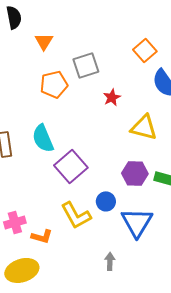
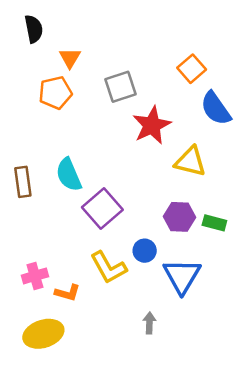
orange pentagon: (54, 84) -> (55, 93), moved
red star: (112, 97) -> (152, 125), size x1.8

